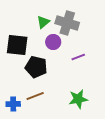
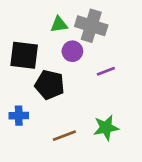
green triangle: (43, 22) -> (59, 24), turned 32
brown line: (35, 96) -> (64, 136), moved
blue cross: (13, 104) -> (19, 116), moved

